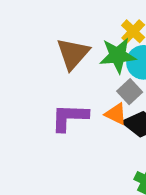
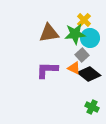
brown triangle: (73, 54) -> (49, 33), turned 40

